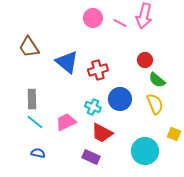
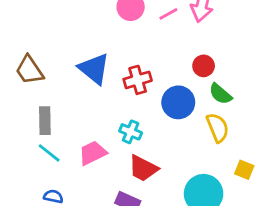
pink line: (120, 23) -> (168, 14), turned -56
brown trapezoid: (29, 47) -> (29, 70), moved
blue circle: (120, 99) -> (178, 102), moved

